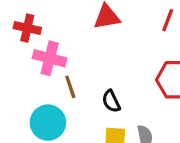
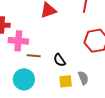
brown line: (70, 87) -> (34, 56), turned -56

